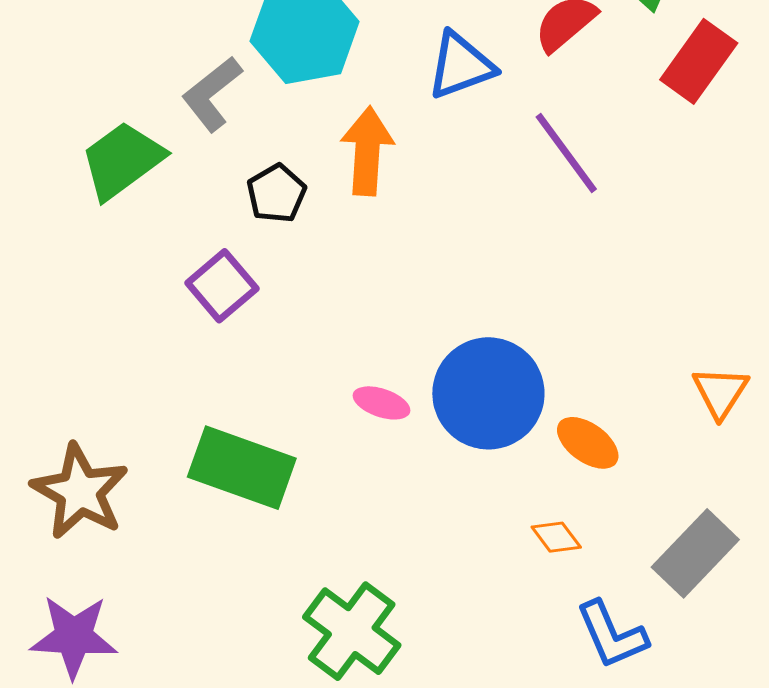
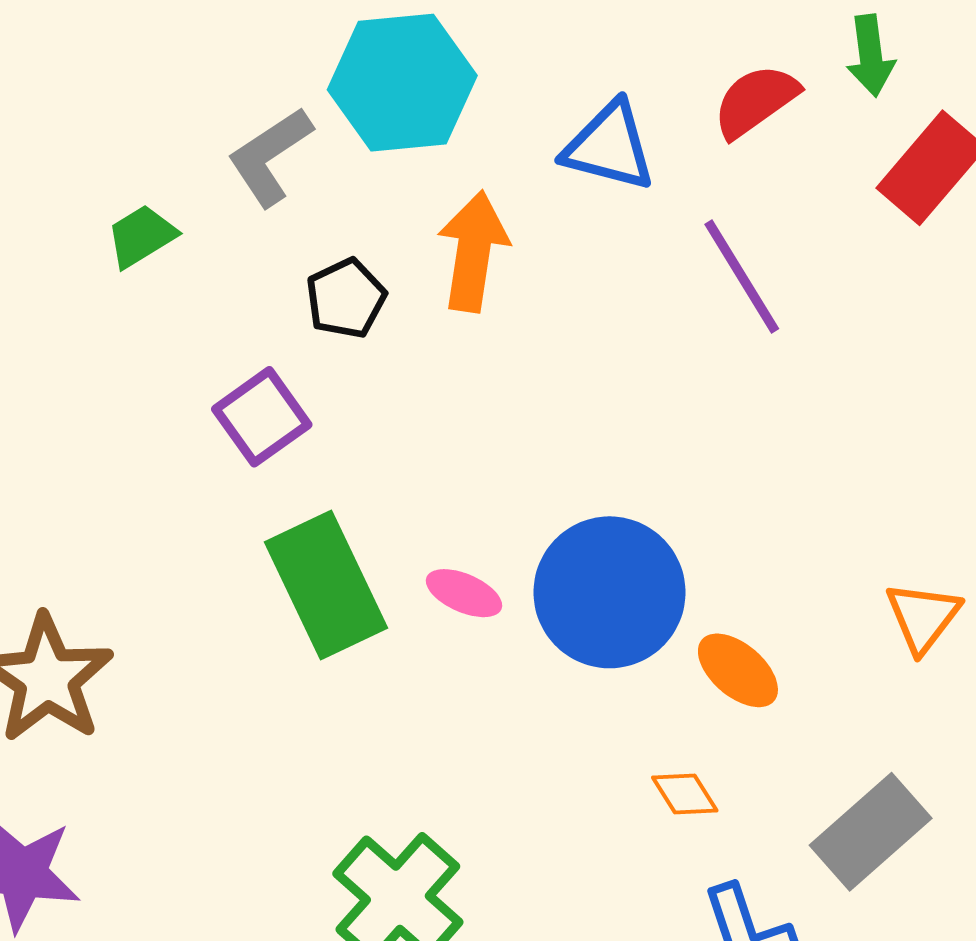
blue triangle: (461, 66) -> (609, 146), turned 30
green trapezoid: (122, 160) -> (141, 236), size x0.6
green rectangle: (242, 468) -> (326, 585), moved, turned 40

